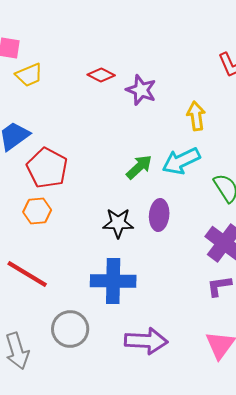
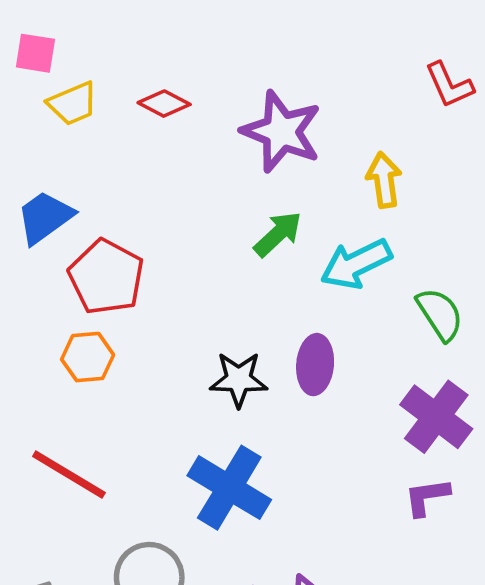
red diamond: (101, 75) -> (164, 104), moved
purple star: (141, 90) -> (281, 132), size x1.4
green arrow: (139, 167) -> (278, 234), moved
blue cross: (113, 281) -> (229, 488), turned 30

